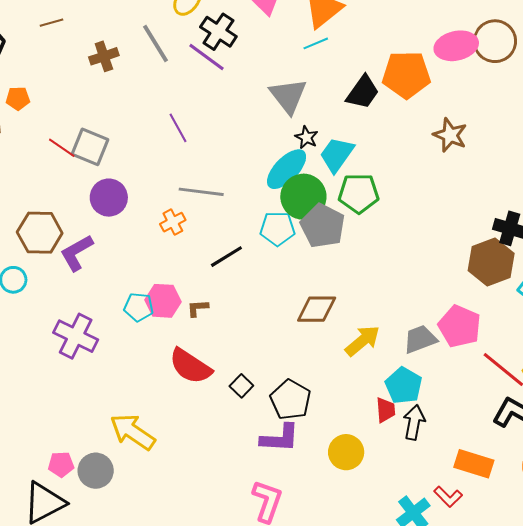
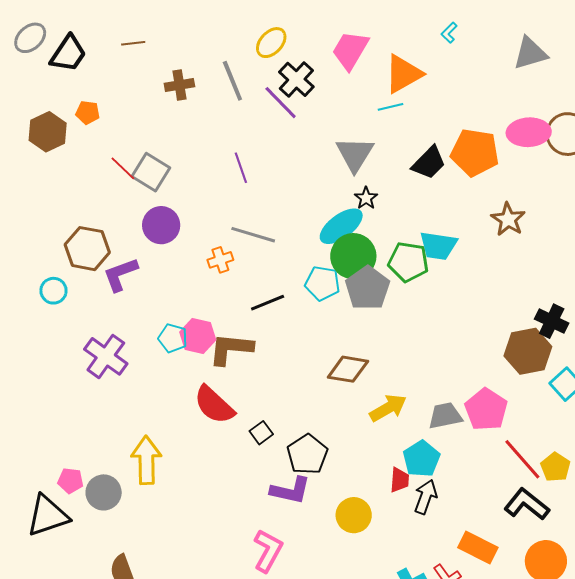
cyan trapezoid: (337, 154) -> (438, 246), moved, turned -126
brown L-shape: (198, 308) -> (231, 349), size x2.0
yellow arrow: (133, 432) -> (146, 460), turned 45

